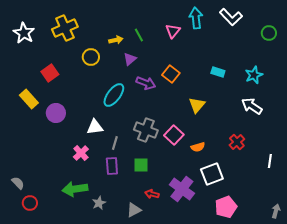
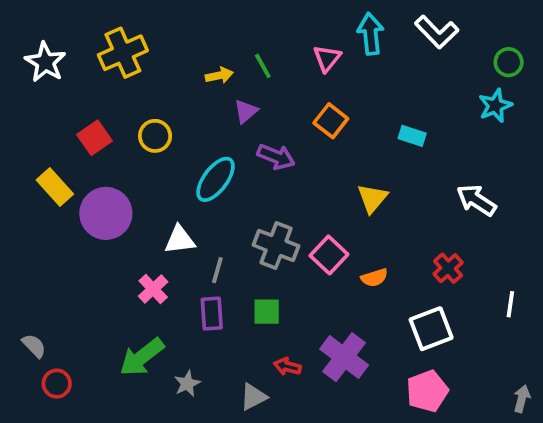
yellow circle: (91, 57) -> (155, 136), moved
orange square: (171, 74) -> (331, 121), moved
cyan star: (254, 75) -> (495, 106), moved
purple circle: (56, 113) -> (106, 213), size x1.4
white square: (212, 174) -> (431, 329), moved
green arrow: (75, 189) -> (142, 357), turned -30

